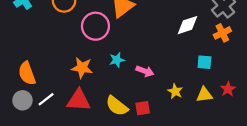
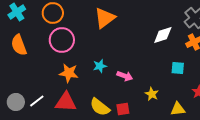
pink circle: (95, 26) -> (62, 40), moved
orange semicircle: (27, 73) -> (19, 45), moved
yellow triangle: (204, 95) -> (178, 109), moved

